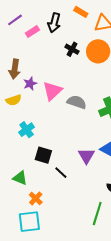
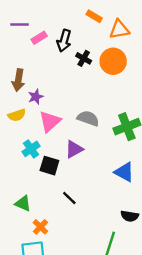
purple line: (15, 20) -> (20, 25), turned 35
black arrow: (54, 23) -> (64, 41), moved
pink triangle: (52, 91) -> (50, 121), moved
black square: (43, 155) -> (49, 166), moved
purple triangle: (86, 156) -> (74, 149), moved, turned 30

